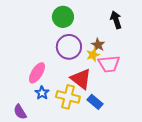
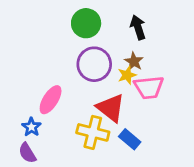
black arrow: (116, 20) -> (138, 27), moved
blue star: (42, 93) -> (31, 127), moved

